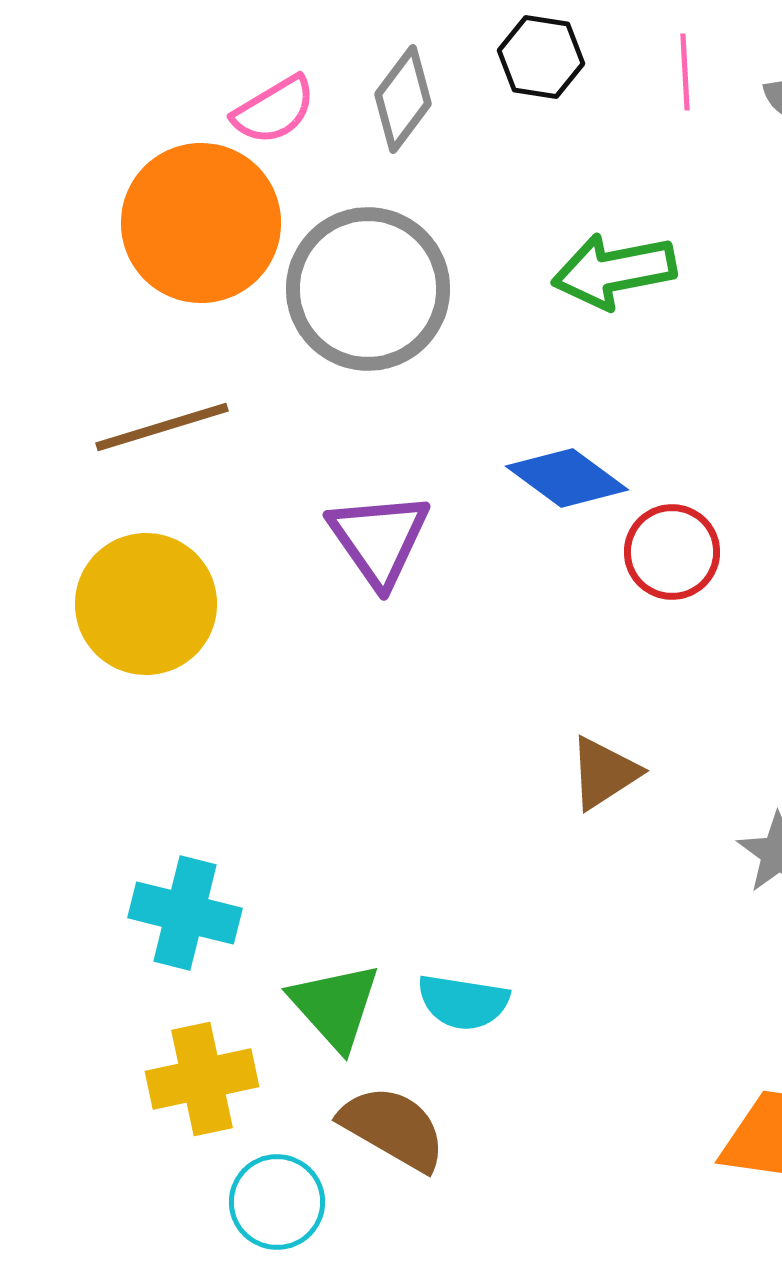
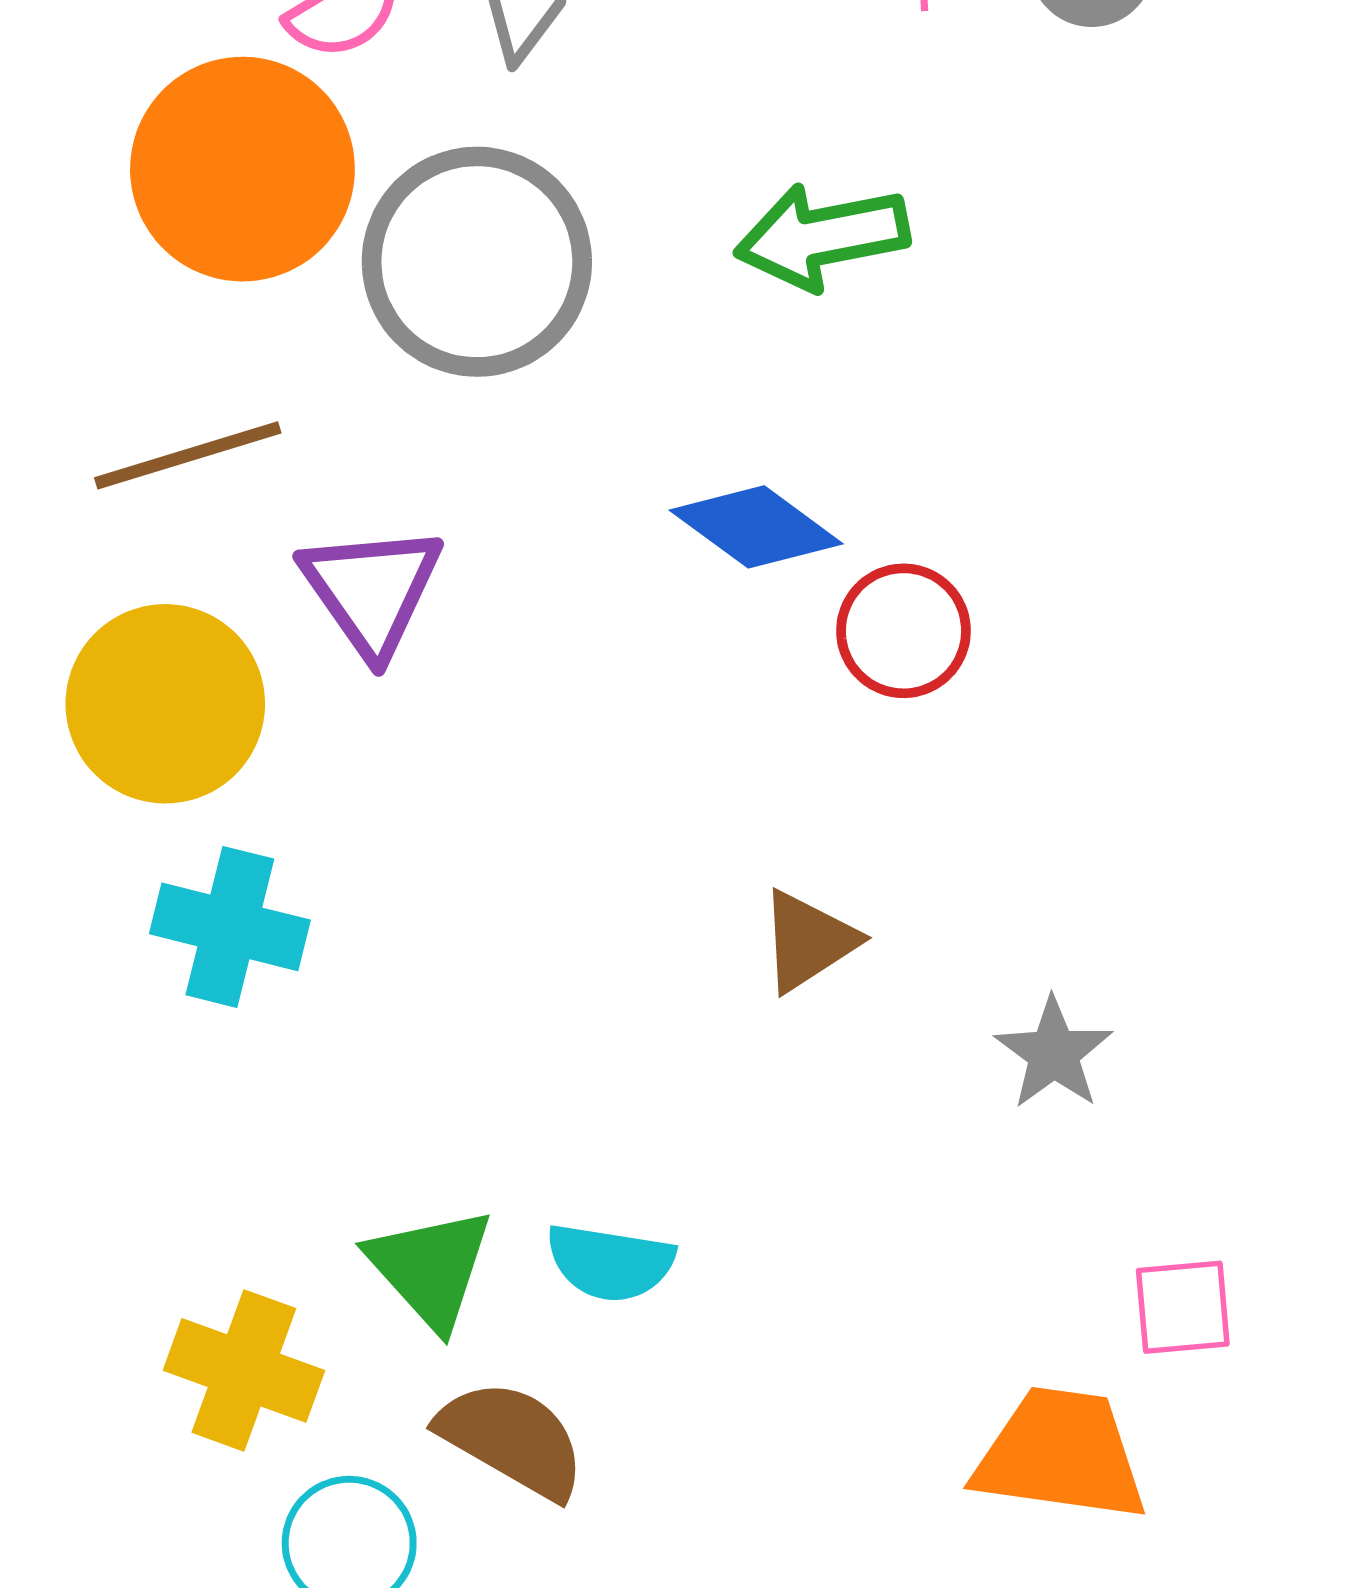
purple triangle: (379, 539) -> (372, 590), moved
cyan cross: (185, 913) -> (230, 927), moved
yellow cross: (202, 1079) -> (244, 1370), turned 32

